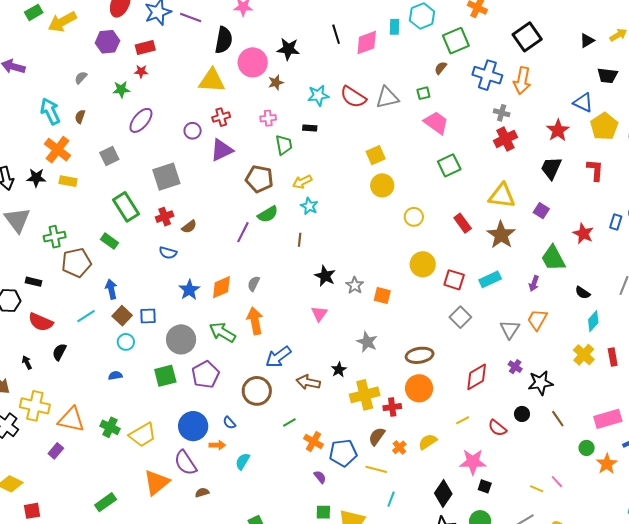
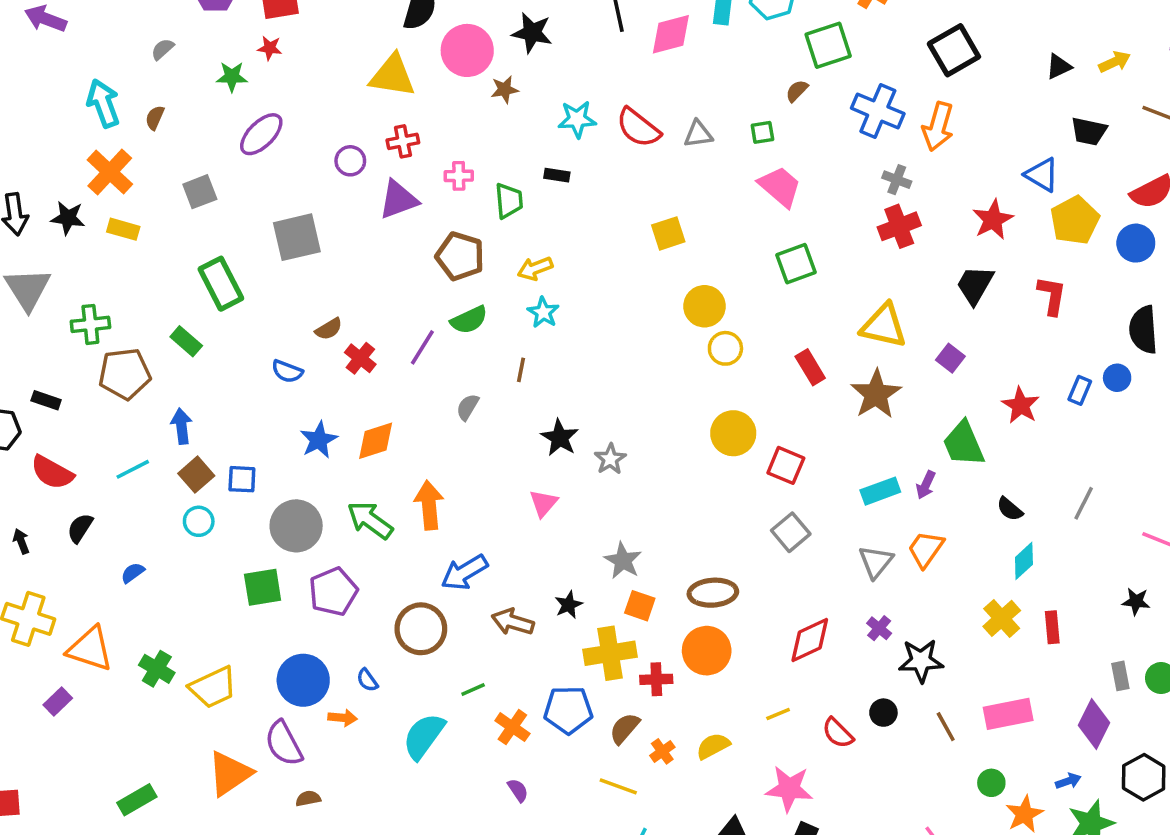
gray triangle: (387, 98) -> (698, 134), size x0.7
pink cross: (268, 118) -> (459, 176), moved
yellow circle: (382, 185) -> (705, 306), moved
red cross: (165, 217) -> (360, 358), moved, turned -36
cyan rectangle: (490, 279) -> (880, 491), moved
gray semicircle: (254, 284) -> (468, 407), moved
orange square: (382, 296) -> (640, 606), moved
blue semicircle: (115, 376) -> (133, 573), moved, turned -32
pink rectangle: (608, 419) -> (1008, 714), moved
blue pentagon: (343, 453) -> (568, 710), moved
cyan semicircle: (243, 461) -> (424, 736), moved, size x1.6

